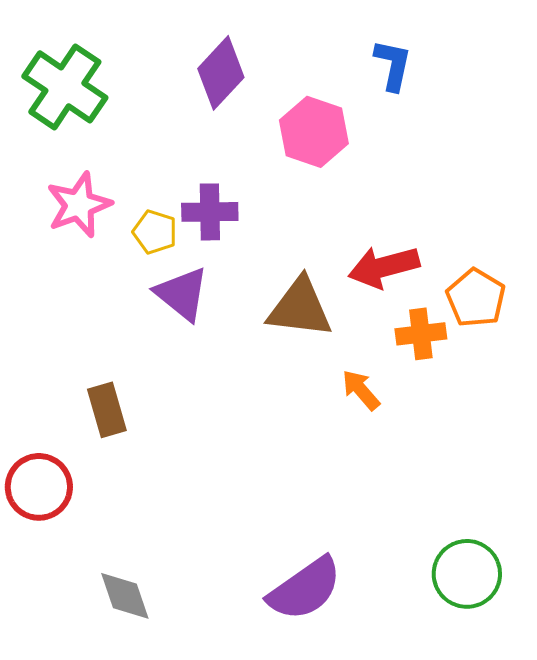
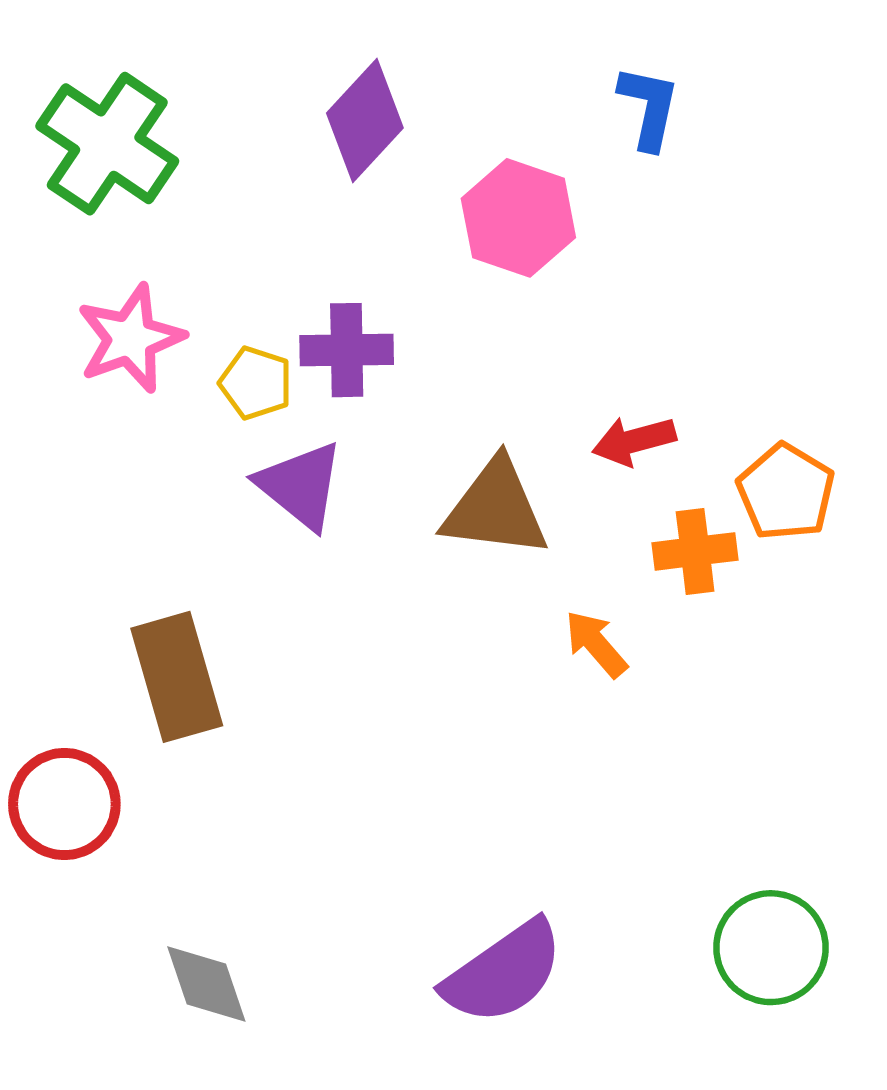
red arrow: (384, 267) -> (634, 441), size x0.7
brown rectangle: (107, 410) -> (177, 677), size x1.4

